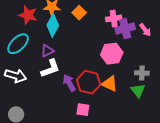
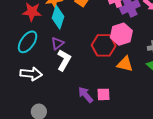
white L-shape: (50, 69) -> (64, 60), turned -30
red hexagon: (89, 82) -> (104, 45), moved
purple arrow: (69, 83) -> (86, 95), moved

